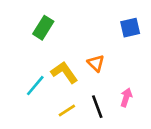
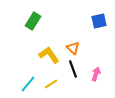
cyan line: (35, 86) -> (28, 84), moved
black line: (97, 107) -> (73, 69), moved

